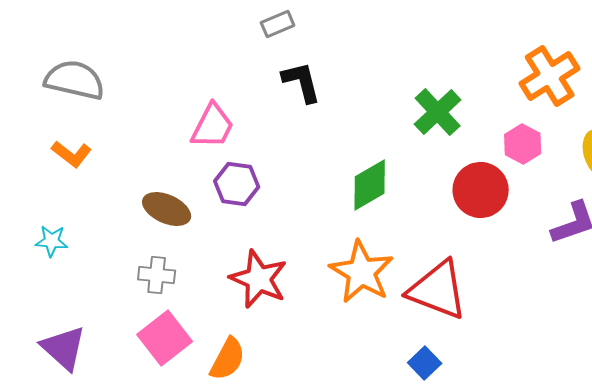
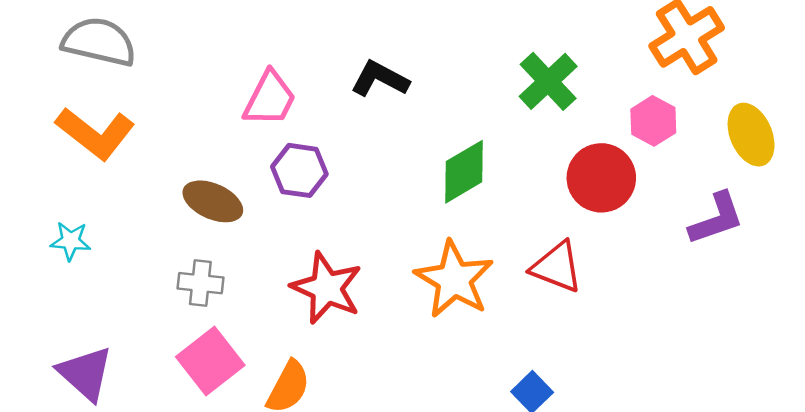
black L-shape: (302, 82) -> (380, 79), moved, turned -48
orange L-shape: (72, 154) -> (95, 133), size x1.6
red triangle: (438, 290) -> (557, 267), moved, size x0.7

